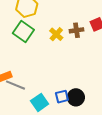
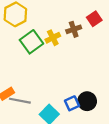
green square: (23, 31) -> (31, 42), moved, turned 30
yellow cross: (56, 34) -> (53, 38), turned 32

